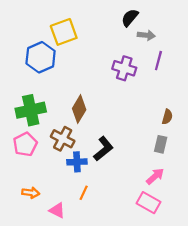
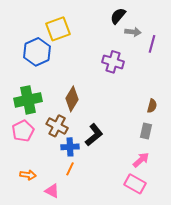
purple line: (158, 61) -> (152, 44), moved
orange line: (84, 193) -> (70, 169), moved

